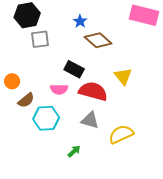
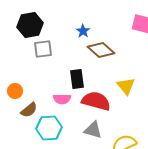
black rectangle: (74, 69) -> (77, 79), turned 54

